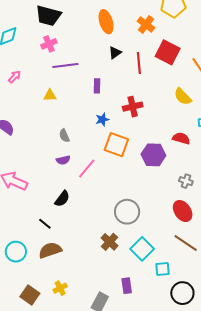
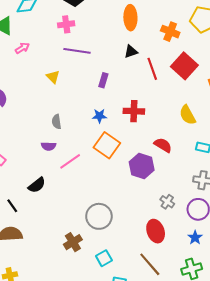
orange cross: (146, 24) -> (170, 32), turned -30
red line: (139, 63) -> (152, 69), turned -30
yellow triangle: (50, 95) -> (53, 77), turned 32
red semicircle: (181, 138) -> (163, 145), moved
cyan square: (142, 249) -> (104, 258), size x0.7

